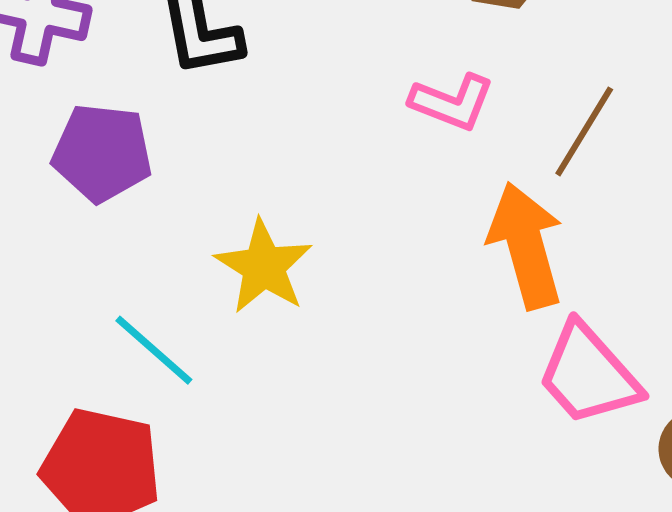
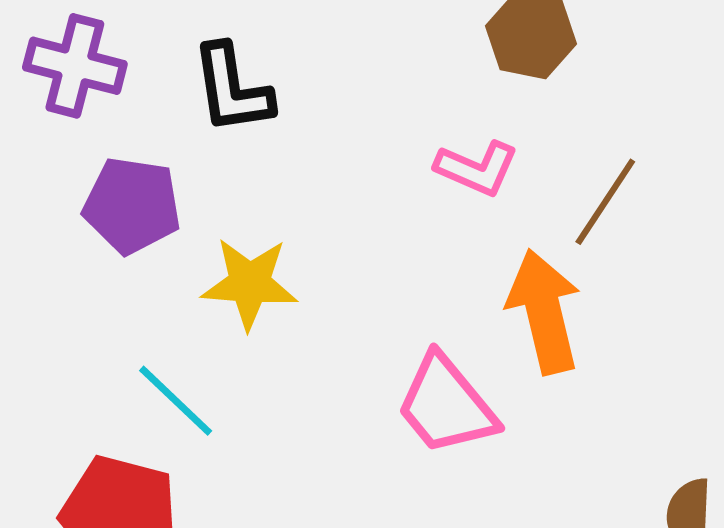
yellow star: (264, 267) -> (250, 283), moved, turned -30
pink trapezoid: (588, 374) -> (446, 405), moved

